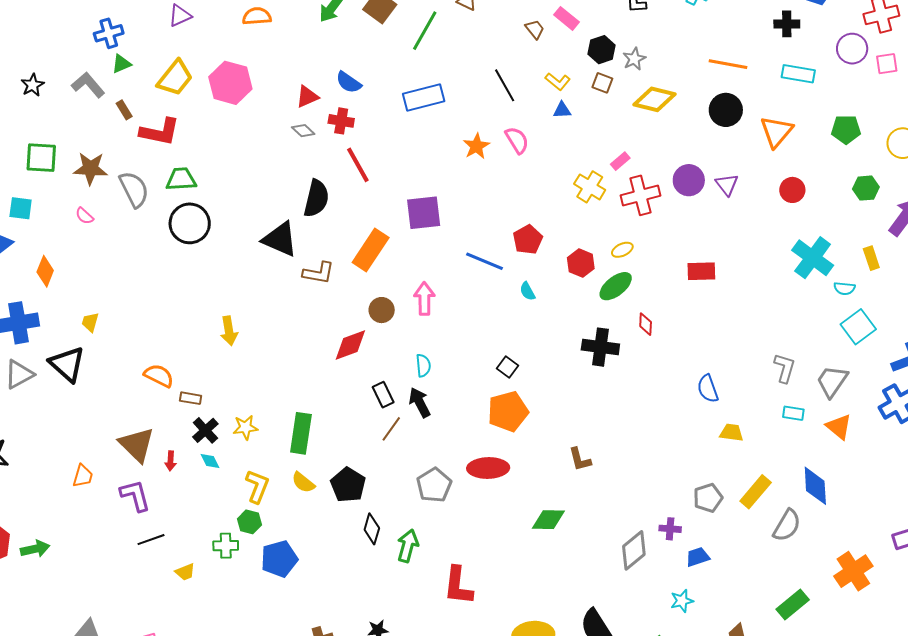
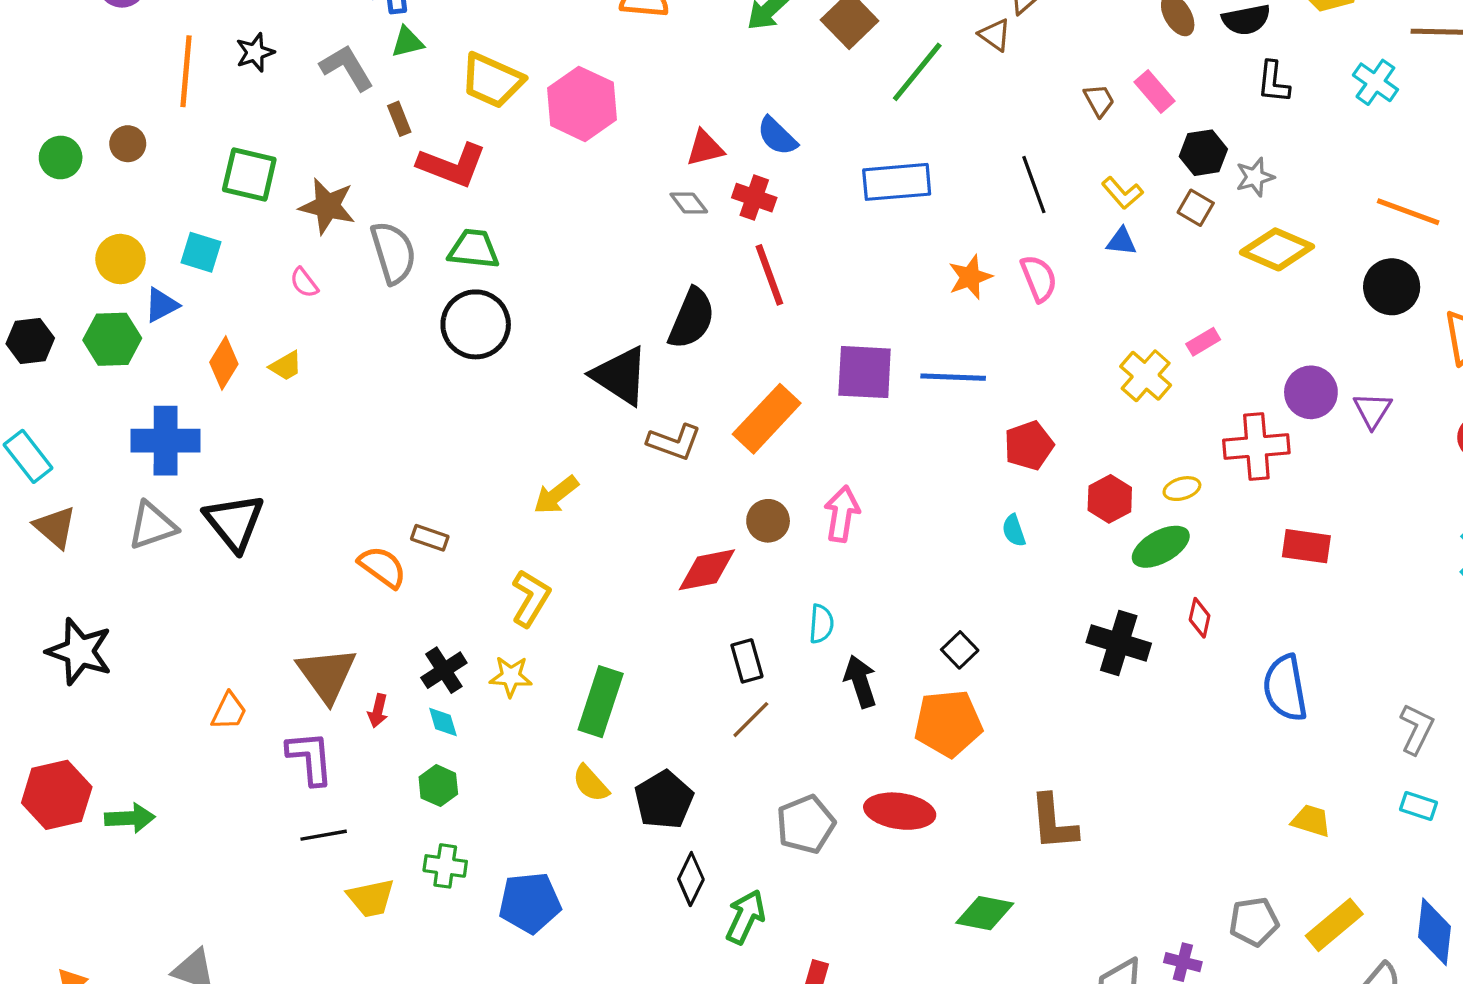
yellow trapezoid: (175, 78) -> (492, 80), turned 66
red cross: (640, 195) -> (1256, 446), moved
blue line: (485, 261) -> (953, 377), moved, turned -30
yellow trapezoid: (90, 322) -> (286, 366), moved, turned -145
yellow arrow: (229, 331) -> (556, 495), moved, turned 52
blue semicircle: (708, 389) -> (1285, 688), moved, size x1.4
brown rectangle: (191, 398) -> (430, 538), moved
black arrow: (420, 402) -> (860, 682), moved
brown L-shape: (580, 459) -> (1053, 822), size x1.4
yellow L-shape: (257, 486) -> (531, 598), moved
green hexagon: (249, 522) -> (438, 786), moved
yellow trapezoid: (185, 572) -> (371, 898), size x1.4

